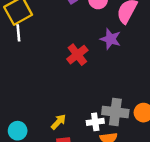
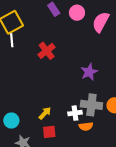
purple star: (110, 39) -> (89, 72), moved, turned 30
red cross: (77, 55) -> (47, 51), moved

